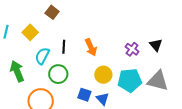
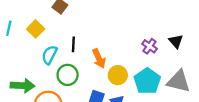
orange arrow: (91, 47) -> (99, 58), moved
green arrow: (17, 71) -> (22, 86), moved, turned 115
cyan pentagon: (130, 80) -> (147, 81), turned -30

